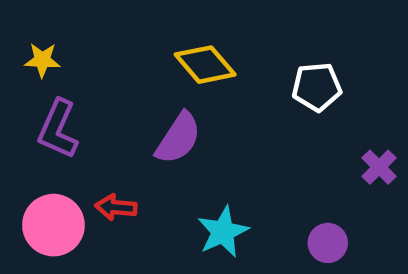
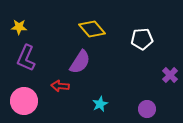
red arrow: (116, 207) -> (60, 86), moved
cyan star: (223, 232) -> (100, 104), size x0.7

